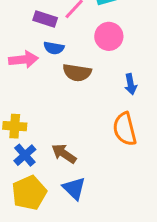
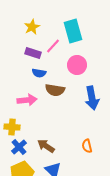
pink arrow: (23, 60) -> (27, 100), moved
blue arrow: (131, 84) -> (92, 98), size x1.6
orange semicircle: (125, 129) -> (87, 146), moved, size x0.6

